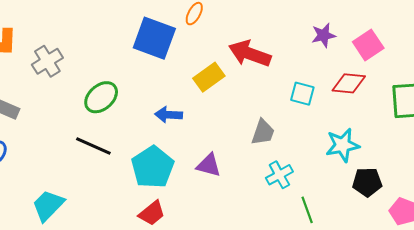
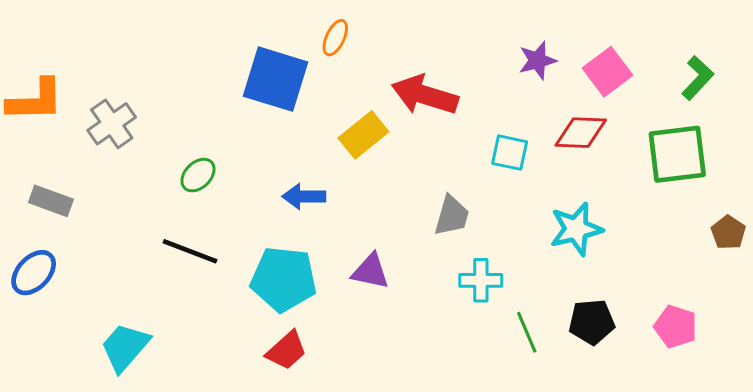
green ellipse: (101, 97) -> (198, 175), size x0.7
cyan pentagon: (153, 167) -> (284, 279), turned -30
cyan cross: (279, 175) -> (481, 280), turned 32
black pentagon: (367, 182) -> (592, 322), moved

